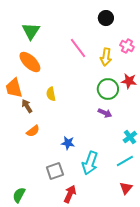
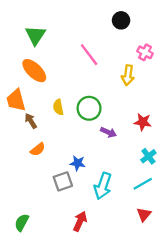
yellow arrow: (106, 57) -> (128, 75), moved
red star: (129, 81) -> (143, 122), moved
green circle: (108, 89) -> (89, 108), moved
purple arrow: (105, 113) -> (108, 132), moved
gray square: (55, 171) -> (63, 181), moved

